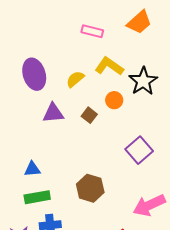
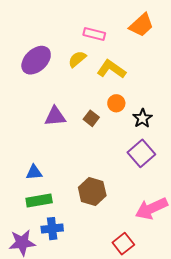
purple ellipse: (34, 74) -> (36, 60), moved, turned 64
yellow semicircle: (75, 79) -> (77, 59), moved
black star: (143, 81) -> (142, 118), moved, size x0.7

